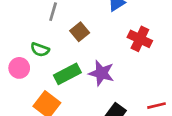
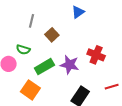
red cross: (140, 39) -> (96, 55), moved

